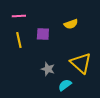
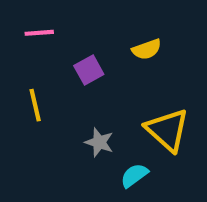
purple square: (43, 34) -> (89, 70), turned -32
yellow line: (19, 40) -> (35, 105), moved

